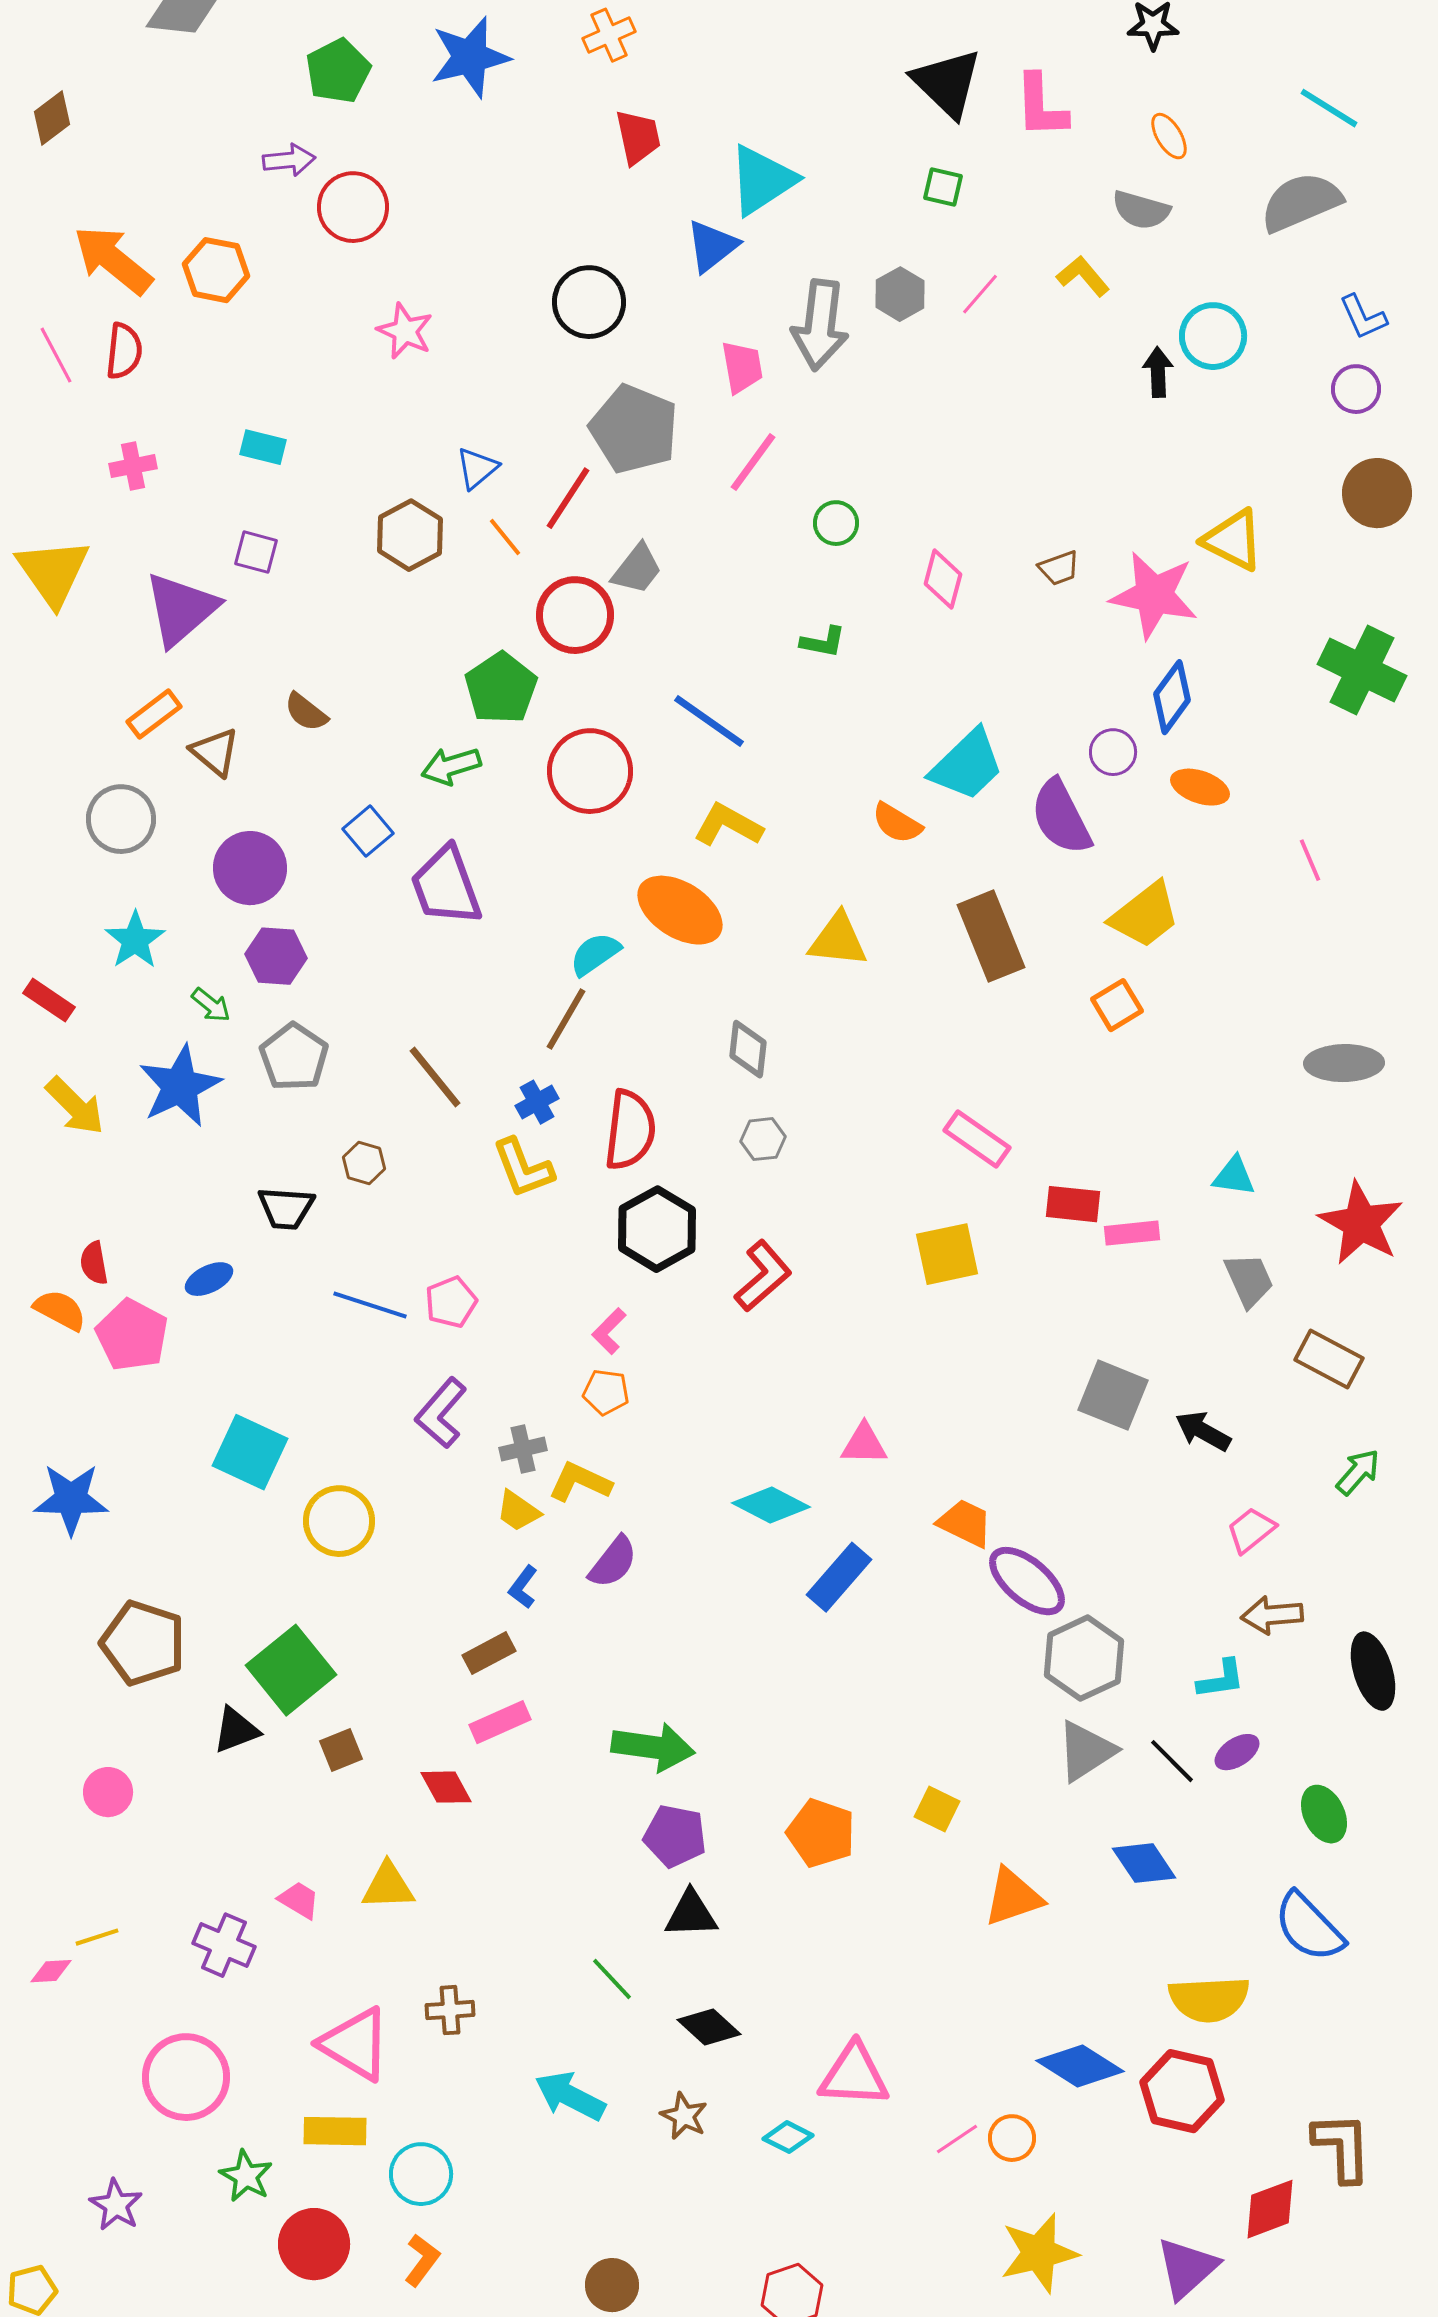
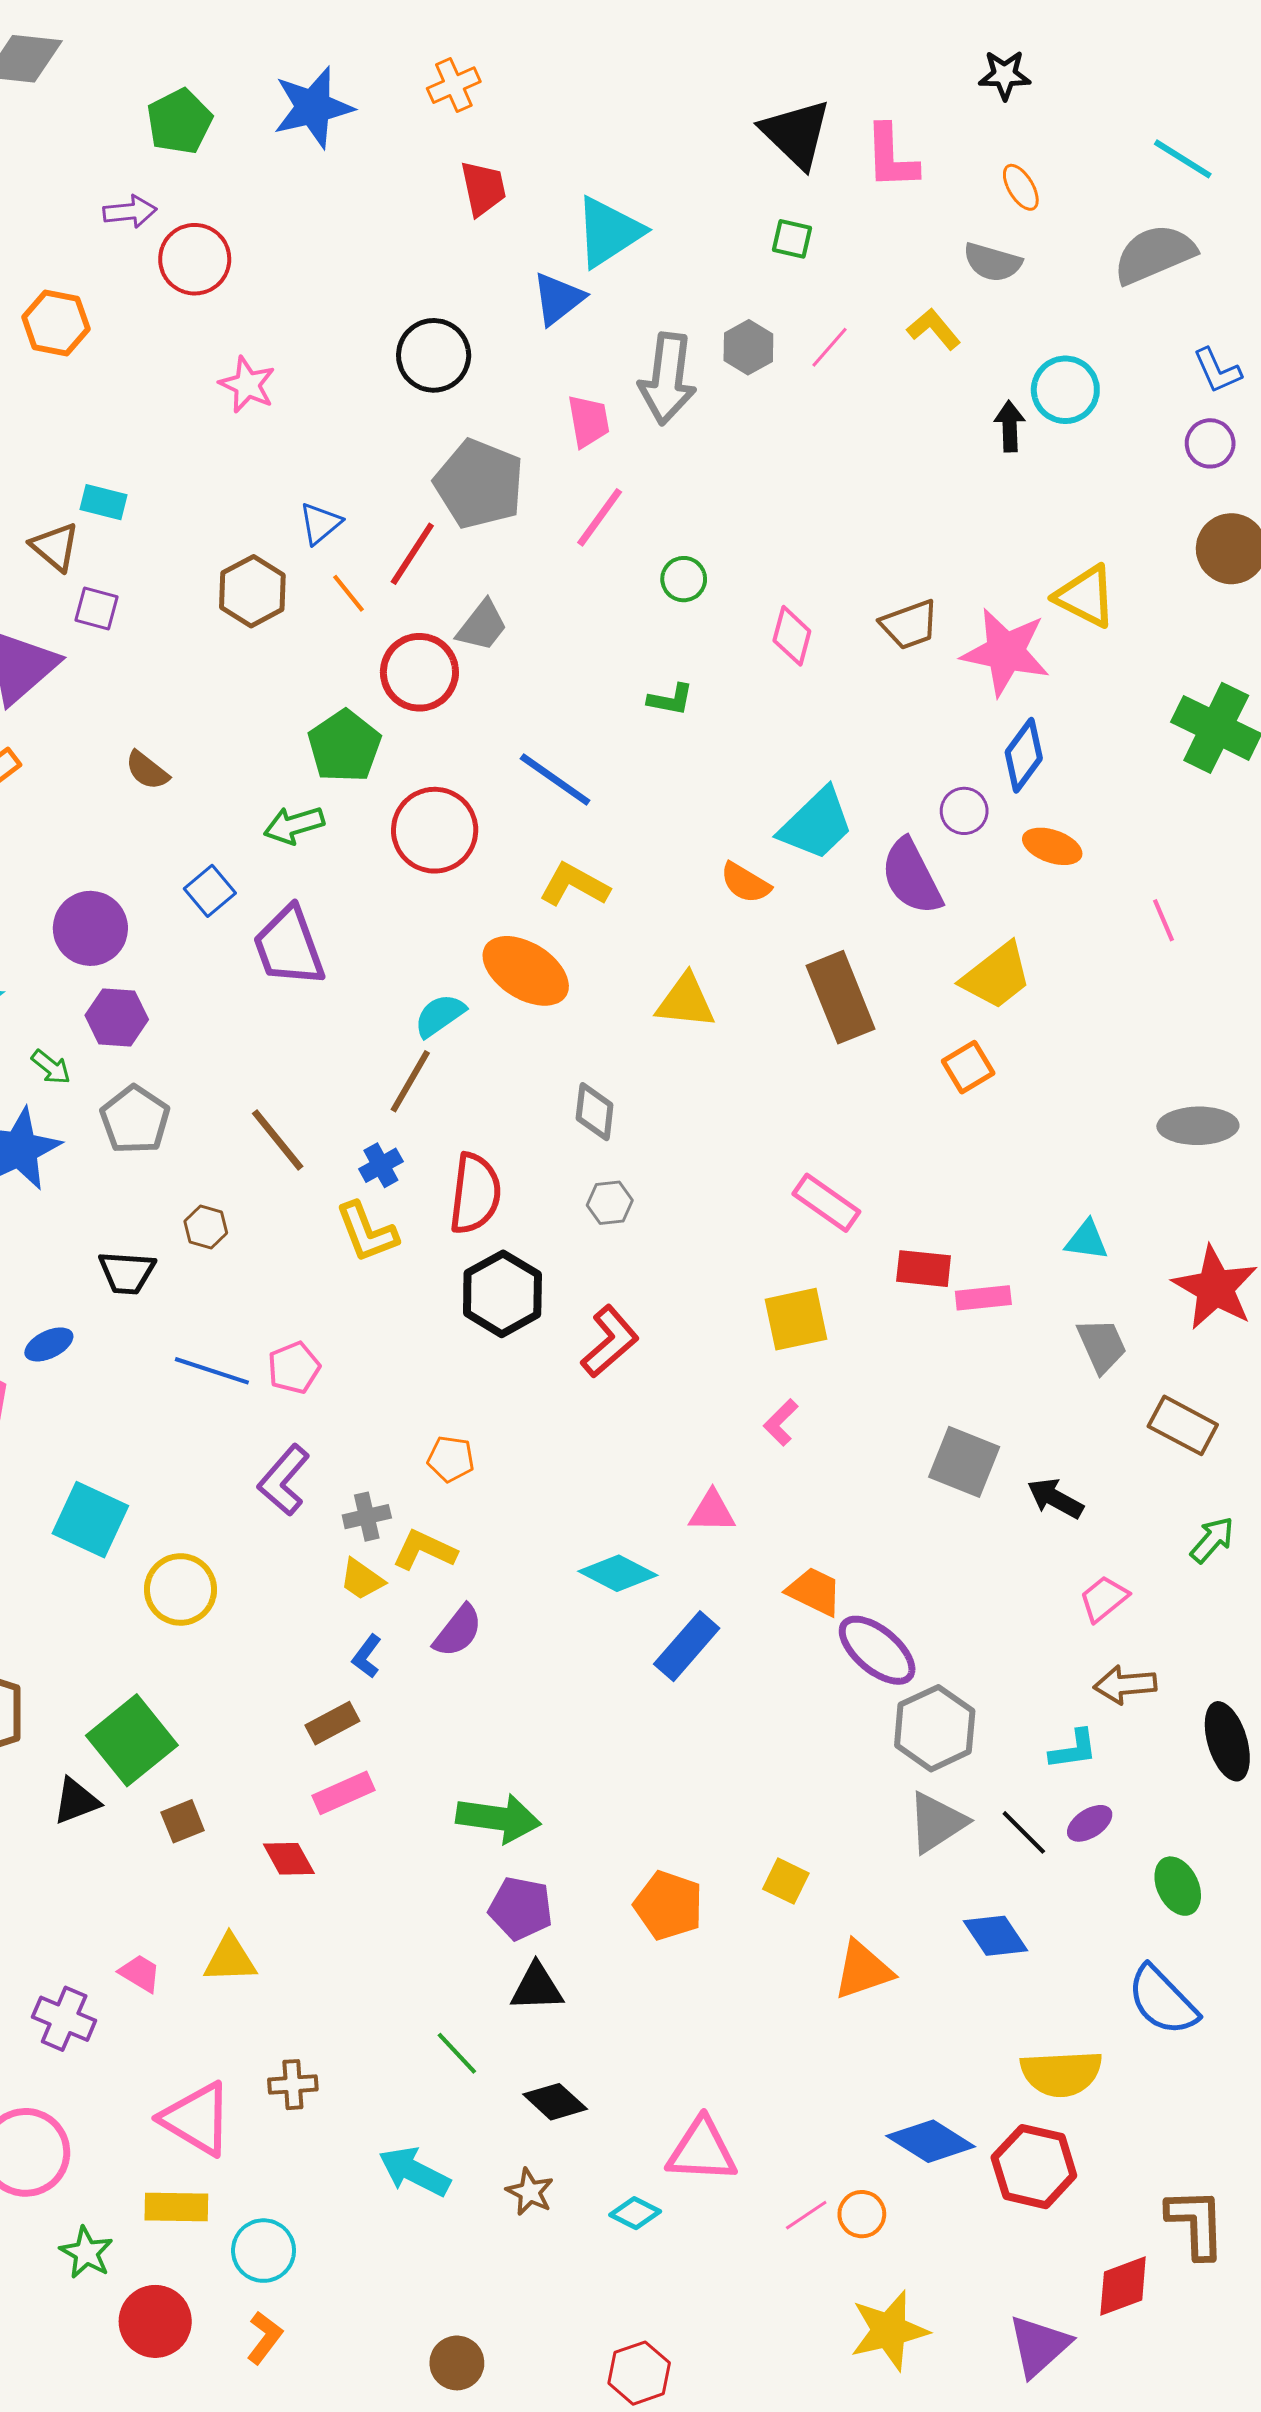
brown trapezoid: (1059, 568) -> (909, 625), size x1.4
brown triangle: (215, 752) -> (55, 547), moved
pink L-shape: (609, 1331) -> (781, 1422), moved

